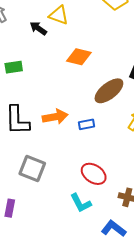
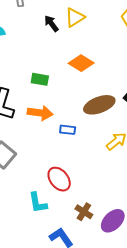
yellow triangle: (59, 15) -> (75, 17), turned 50
green rectangle: (14, 67) -> (40, 79), moved

